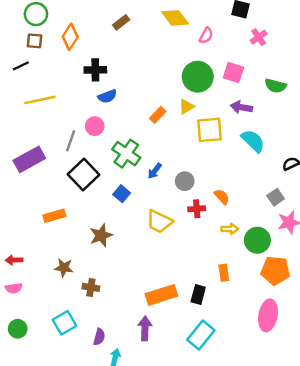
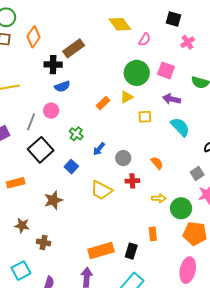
brown rectangle: (121, 22) -> (74, 48), moved, size x1.5
yellow square: (210, 130) -> (145, 117), size x0.6
green cross: (126, 154) -> (76, 134), size x0.6
orange semicircle: (222, 197) -> (157, 163), moved

